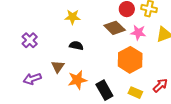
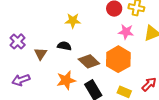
yellow star: (73, 17) -> (73, 21), moved
brown diamond: (115, 28) -> (89, 61), moved
brown triangle: (58, 67) -> (40, 54), moved

